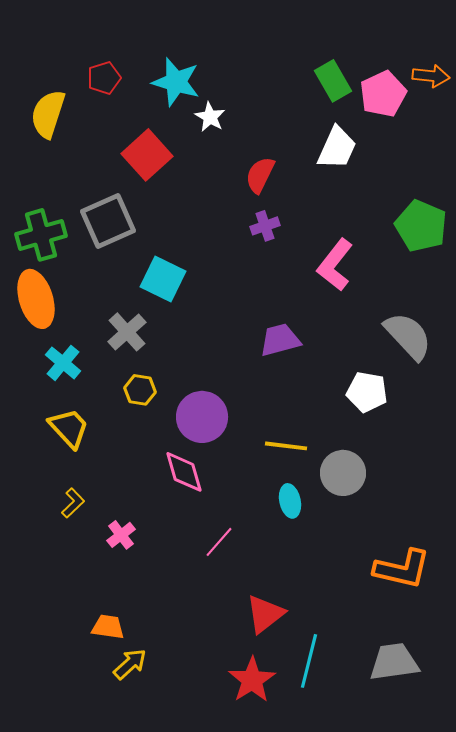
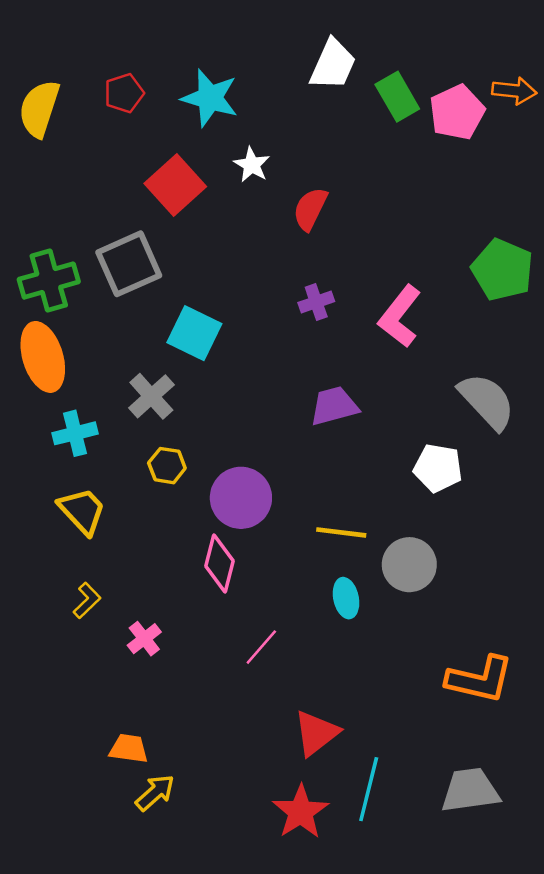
yellow semicircle: (48, 114) -> (39, 109), moved
white star: (210, 117) -> (252, 165), moved
white trapezoid: (337, 148) -> (333, 64), moved
purple cross: (265, 226) -> (316, 302), moved
cyan cross: (63, 363) -> (75, 433), turned 36
pink diamond: (184, 472) -> (219, 563), turned 30

